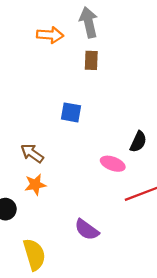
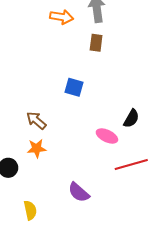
yellow semicircle: (34, 254) -> (30, 210), size x0.7

